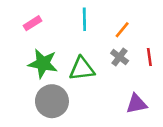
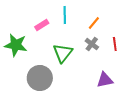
pink rectangle: (32, 23) -> (42, 25), moved
green star: (43, 64) -> (16, 45), moved
green triangle: (82, 69) -> (63, 53), turned -45

